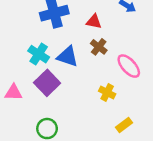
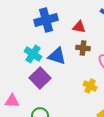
brown cross: (99, 47) -> (83, 48), turned -32
pink triangle: (13, 92) -> (12, 101), moved

